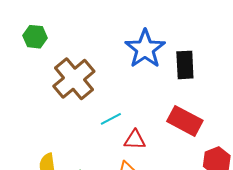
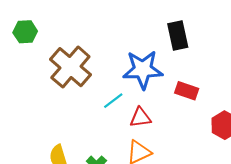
blue star: (145, 49) -> (143, 70), moved, turned -30
red rectangle: (185, 121) -> (187, 91), size x0.7

